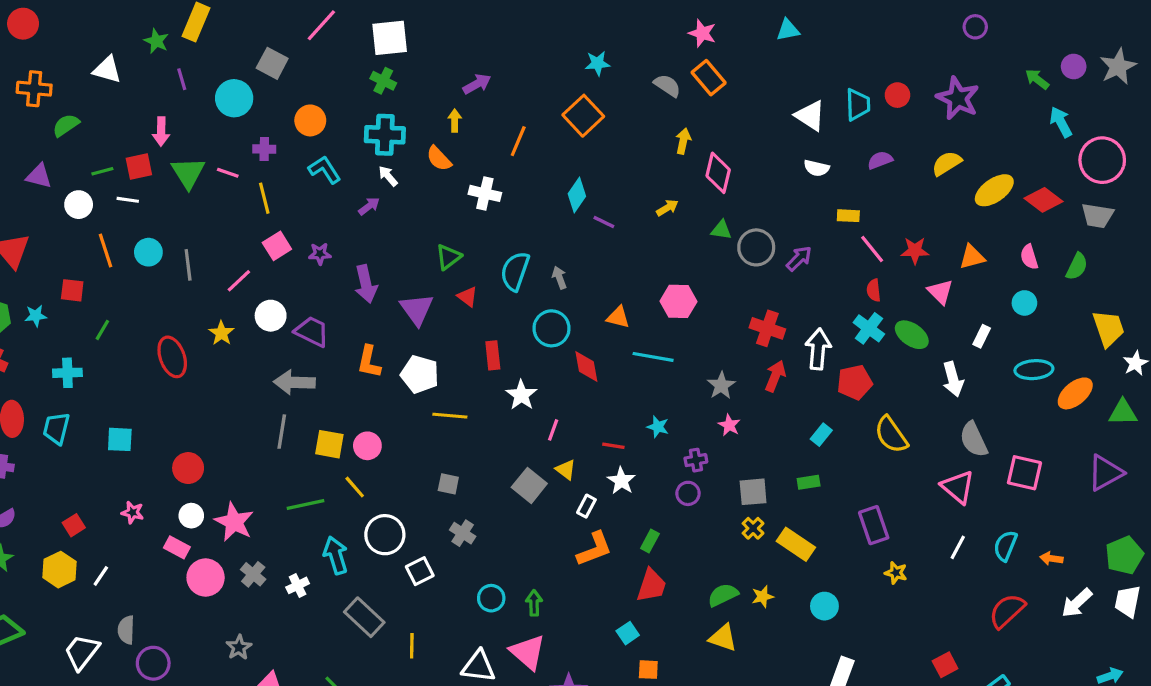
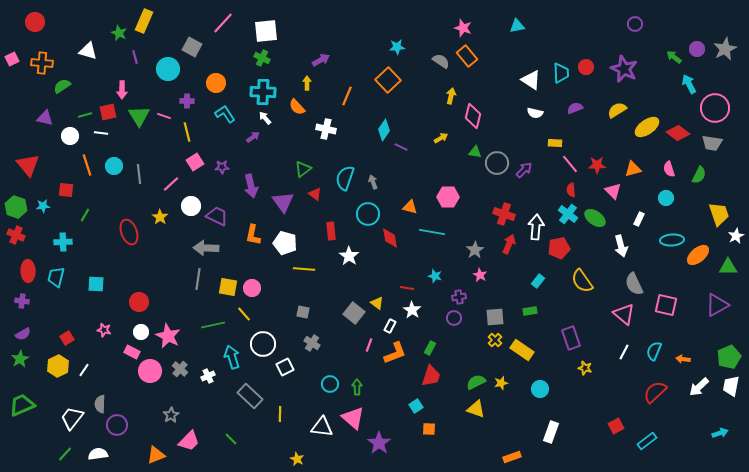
pink line: (553, 430) -> (369, 345), moved

